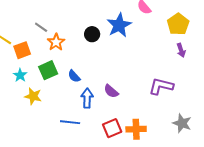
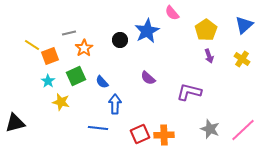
gray line: (41, 27) -> (69, 33), turned -48
purple semicircle: (111, 91) -> (148, 78), moved

